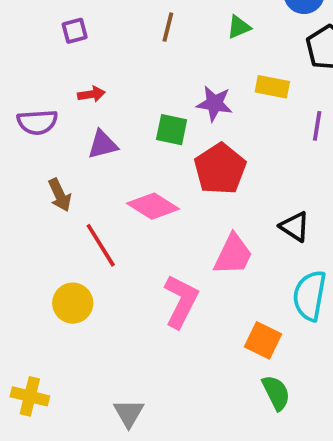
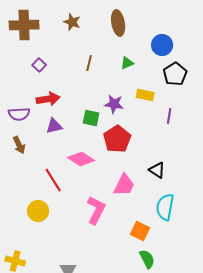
purple square: (75, 31) -> (39, 65), turned -32
red arrow: (91, 94) -> (48, 99), size x1.6
brown arrow: (60, 195) -> (19, 145), moved

